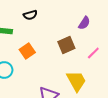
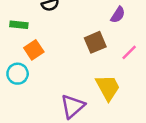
orange square: (27, 51) -> (34, 50), moved

